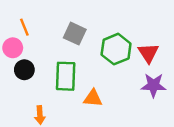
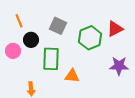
pink circle: (13, 48) -> (13, 51), moved
red triangle: (148, 53) -> (115, 29), moved, turned 36
black circle: (24, 70) -> (31, 40), moved

